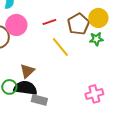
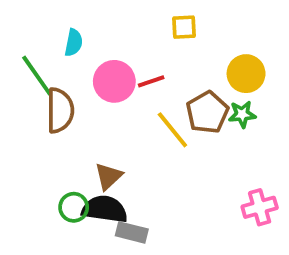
brown pentagon: (78, 24) -> (207, 112), moved
pink circle: (16, 25) -> (114, 81), moved
pink cross: (94, 94) -> (260, 207), moved

